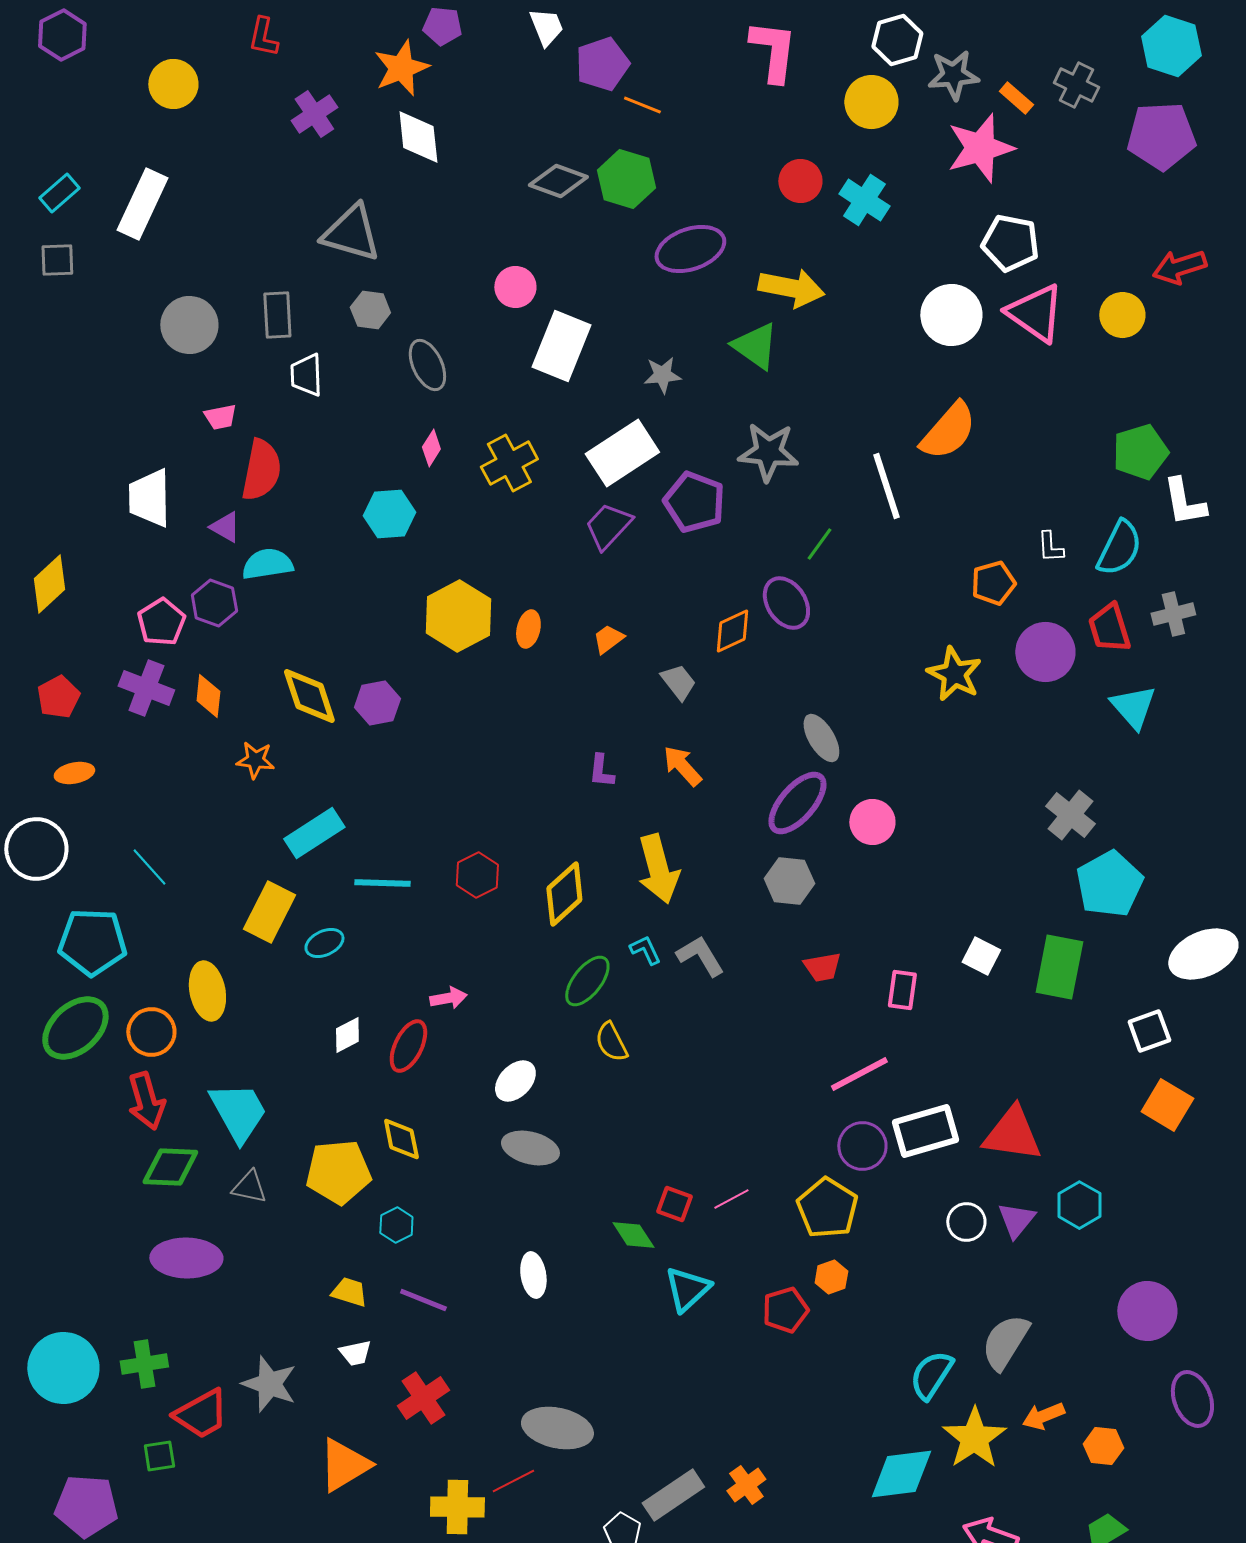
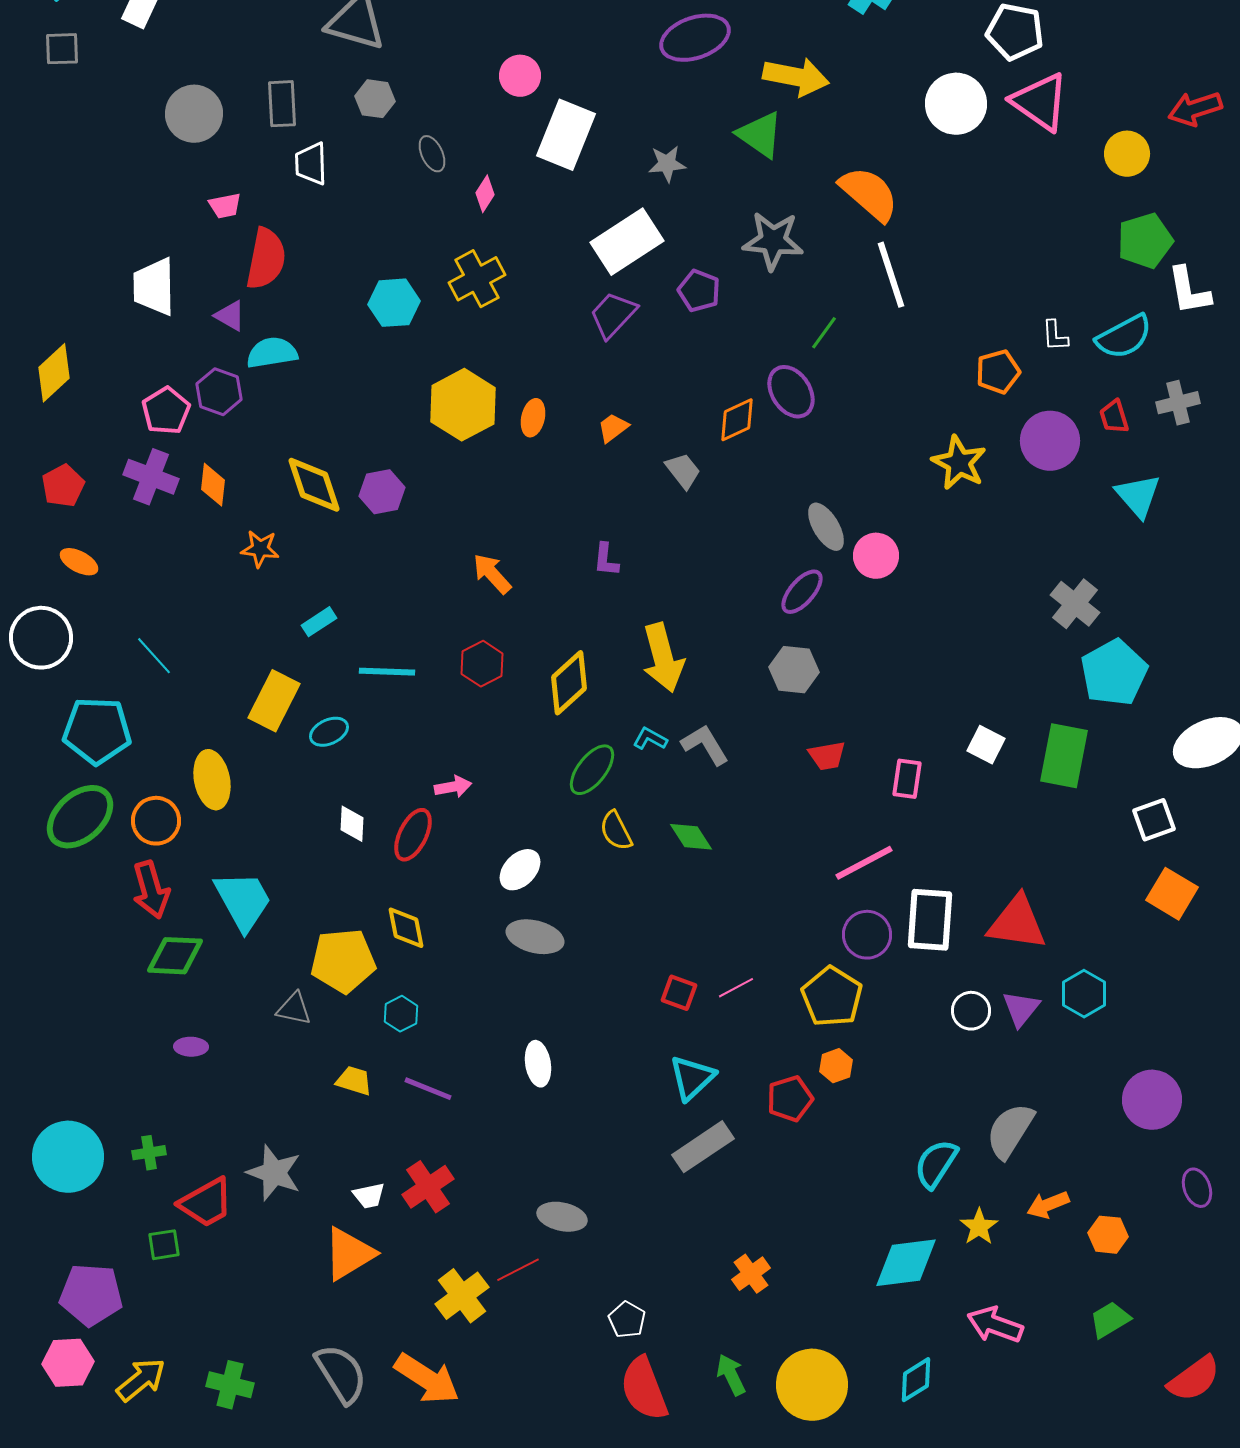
red arrow: (1179, 267) -> (1195, 109), moved
yellow circle: (1122, 315) -> (1127, 154), moved
gray ellipse: (427, 365) -> (432, 154), size x0.7
orange semicircle: (948, 431) -> (869, 194), moved, turned -90
pink diamond: (431, 448) -> (485, 194), moved
yellow cross: (509, 463) -> (477, 279), moved
purple pentagon: (694, 502) -> (699, 291), size x0.7
cyan semicircle: (1119, 548) -> (1124, 337), turned 36
red trapezoid: (1109, 628) -> (1114, 417), size x0.7
orange arrow: (682, 766) -> (492, 574), moved
orange ellipse: (74, 773) -> (79, 562), turned 39
purple ellipse: (797, 803) -> (802, 592), size x0.7
pink circle: (872, 822) -> (876, 556), moved
cyan rectangle: (314, 833) -> (319, 622), size x0.6
cyan L-shape: (645, 950) -> (650, 739), turned -36
white diamond: (347, 1035) -> (352, 824), turned -60
white rectangle: (925, 1131) -> (930, 920), turned -70
gray triangle: (249, 1187) -> (294, 1009), moved
green diamond: (633, 1235) -> (691, 837), moved
purple ellipse: (186, 1258) -> (191, 1047), size x0.5
white trapezoid: (355, 1353) -> (369, 1196), moved
green cross: (144, 1364) -> (149, 1153), size x0.7
purple ellipse: (1192, 1399) -> (1197, 1188), size x0.7
gray ellipse: (557, 1428) -> (562, 1217), size x0.7
yellow star: (974, 1438) -> (979, 1227), size x0.6
gray rectangle: (673, 1495) -> (703, 1147), moved
yellow cross: (457, 1507) -> (462, 1296), turned -38

